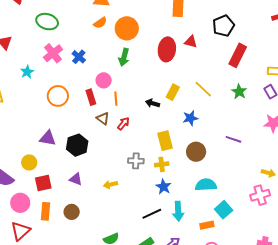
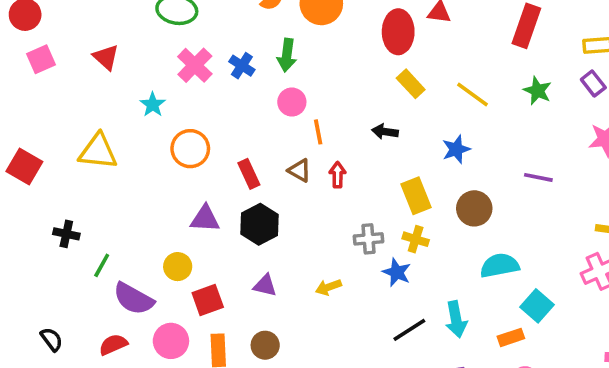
green arrow: (124, 57) -> (287, 55), moved
yellow rectangle: (173, 92) -> (411, 84), moved, turned -63
orange circle: (58, 96) -> (190, 149), moved
red rectangle: (91, 97) -> (249, 174), moved
red arrow: (123, 124) -> (338, 175), turned -32
yellow cross: (162, 164) -> (416, 239), turned 32
blue star: (163, 187) -> (397, 272), moved

